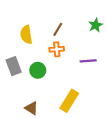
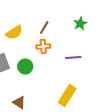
yellow semicircle: (26, 35) -> (14, 32), turned -114
yellow rectangle: (69, 101) -> (67, 96), moved

